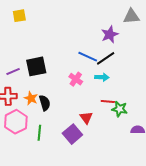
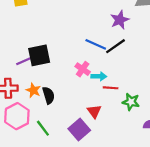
purple line: (13, 71) -> (23, 61), moved
cyan arrow: (102, 77) -> (99, 76), moved
red line: (108, 101) -> (111, 88), moved
green line: (39, 133) -> (43, 128), turned -42

